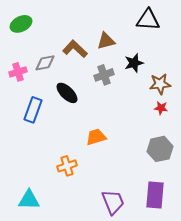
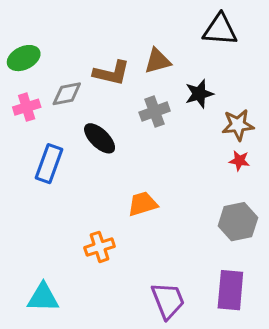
green ellipse: (21, 24) -> (24, 58), moved
brown L-shape: (75, 49) -> (111, 73), turned 150

